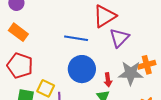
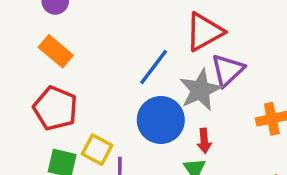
blue line: (76, 38) -> (154, 67), turned -65
gray star: (131, 73) -> (200, 90), moved, turned -30

